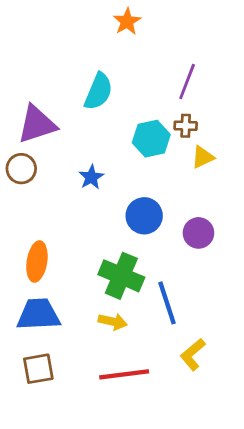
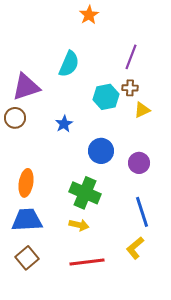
blue line: (167, 303) -> (142, 212), moved
brown square: (38, 369) -> (27, 258), turned -30

